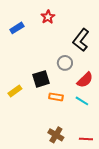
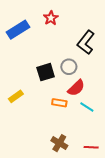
blue rectangle: (17, 28) -> (18, 30), size x1.5
black square: (41, 79) -> (46, 72), moved
red semicircle: (85, 80) -> (76, 88), moved

